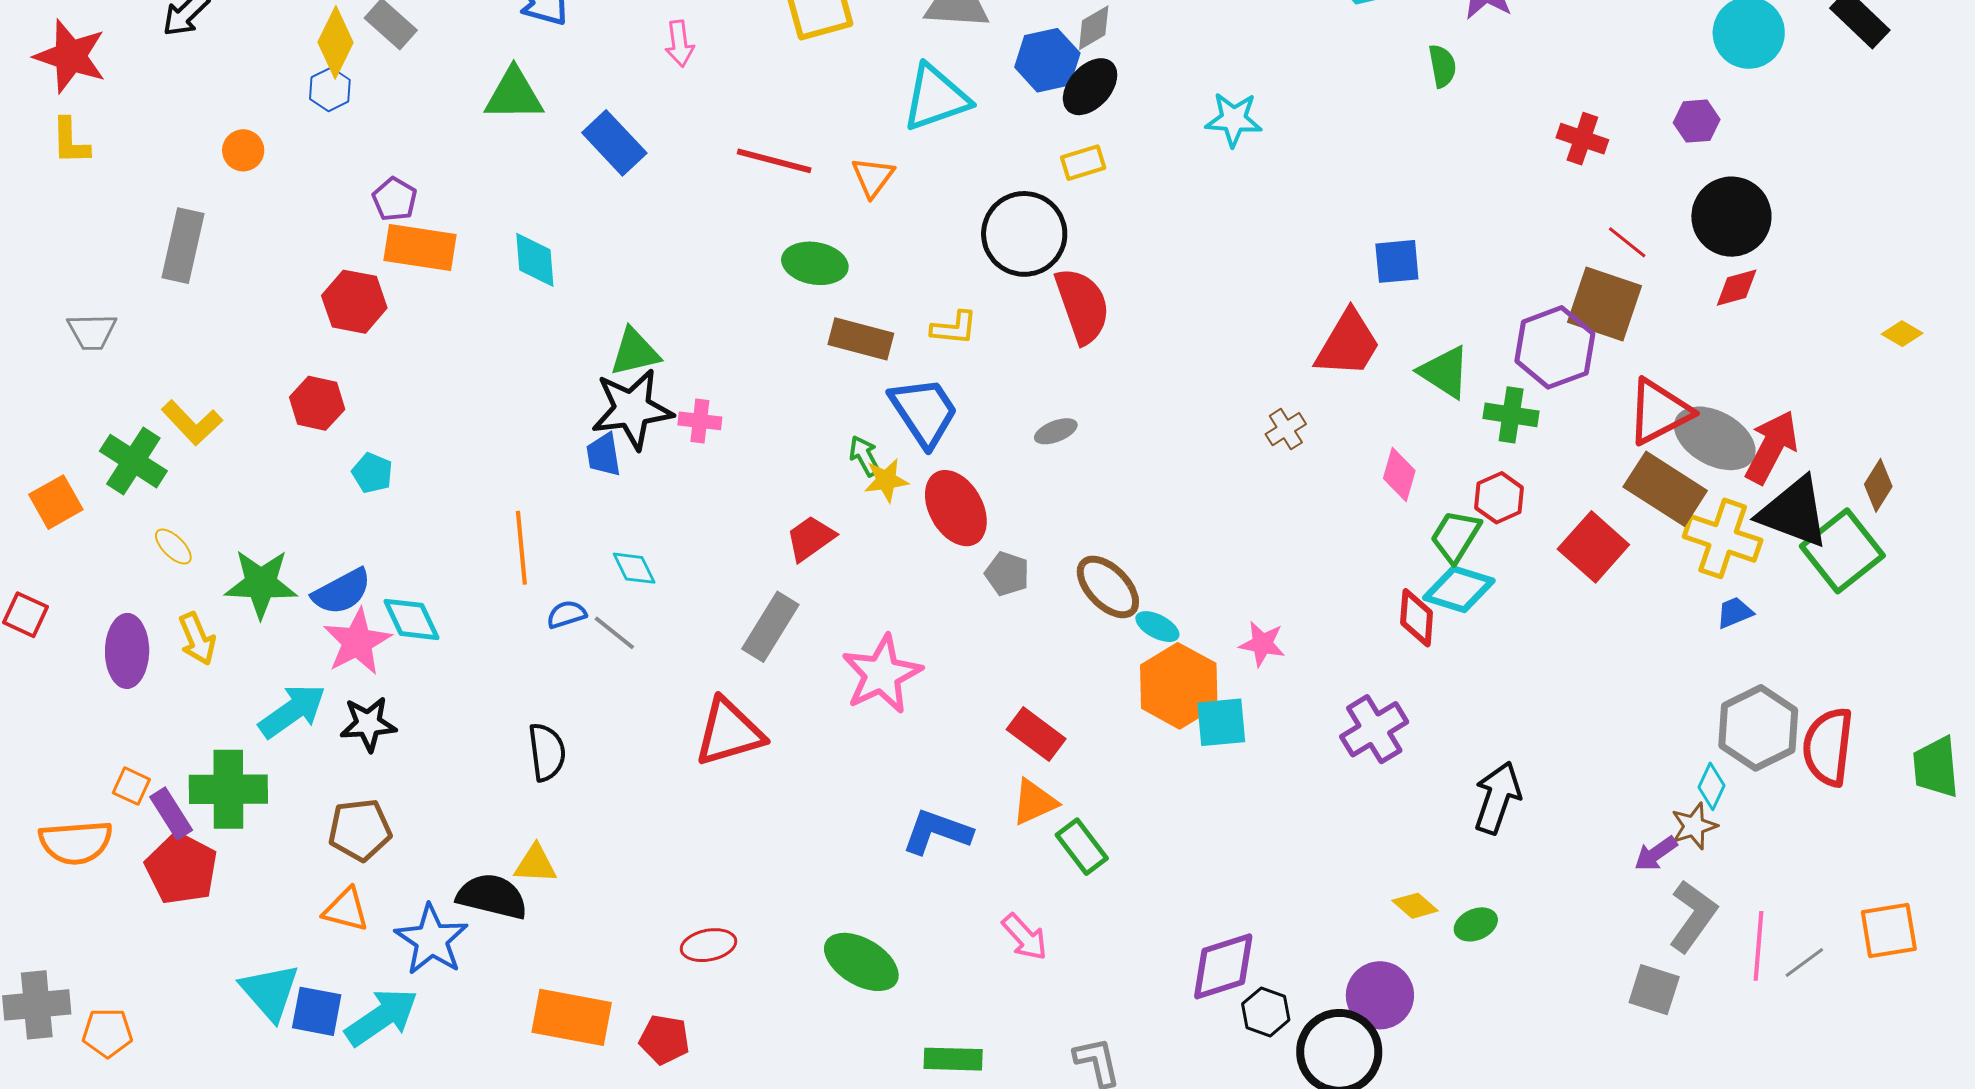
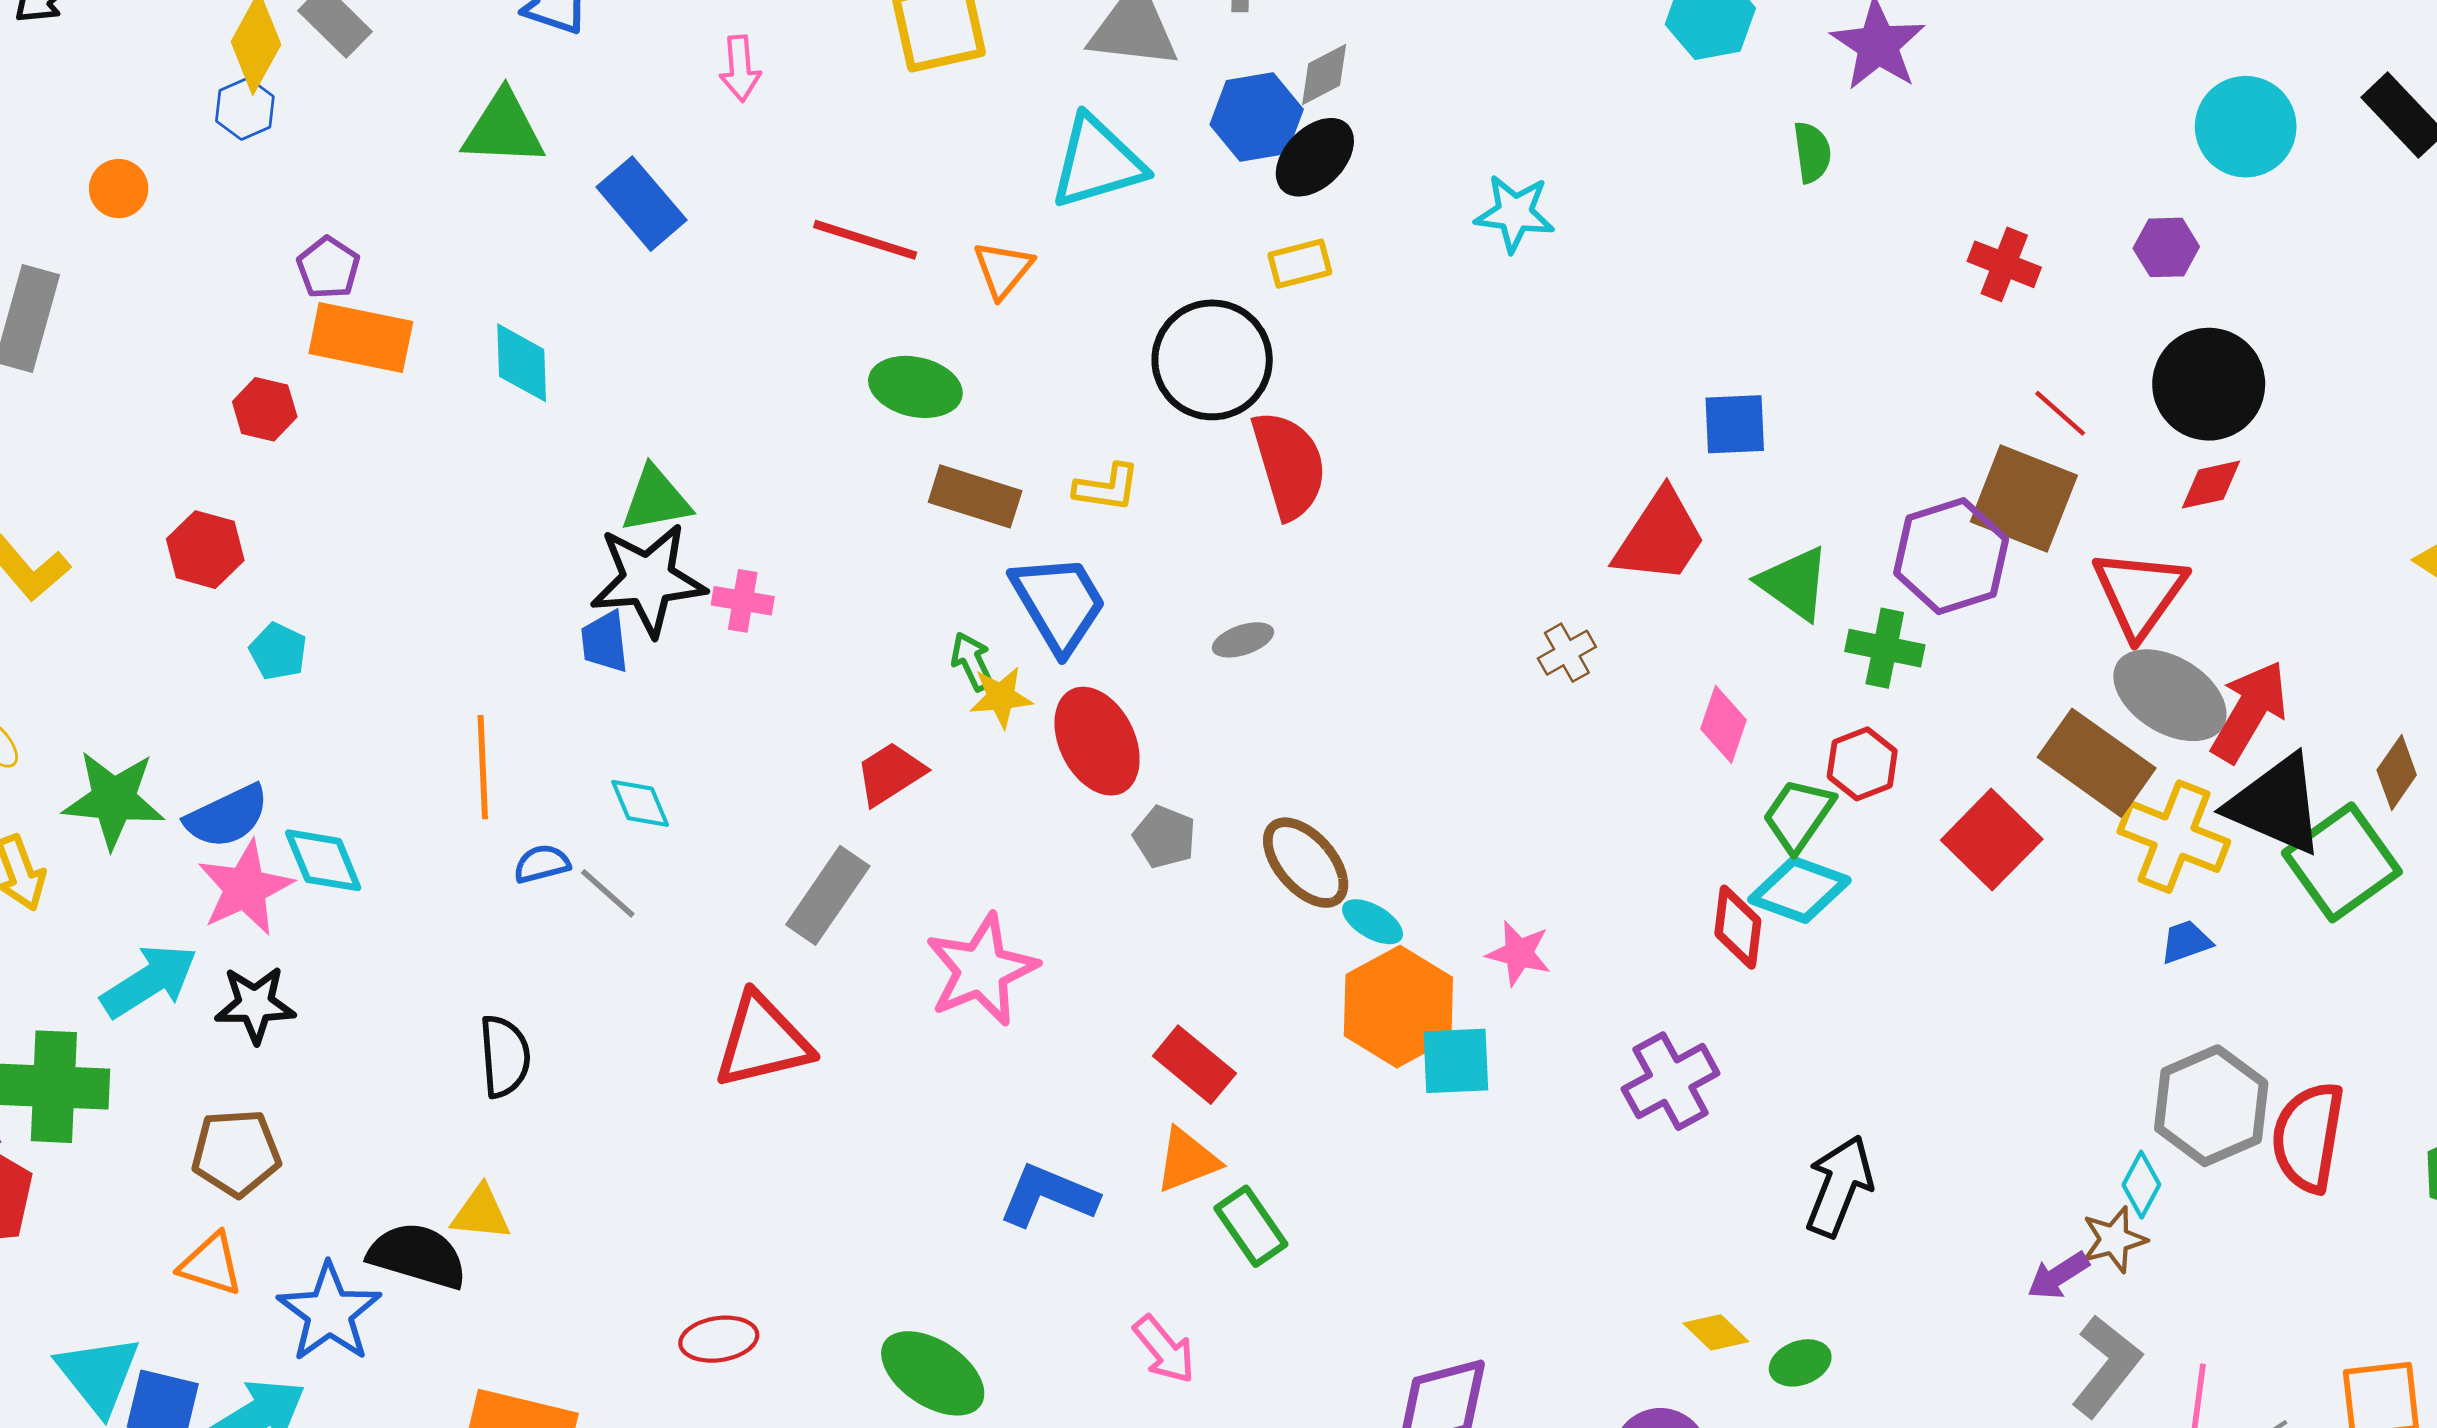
red hexagon: (354, 302) -> (265, 409), size x0.7
red triangle: (1659, 412) -> (2139, 593), moved, turned -30

